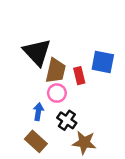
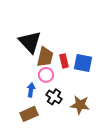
blue square: (103, 62) -> (83, 63), moved
brown rectangle: (36, 141) -> (29, 114), turned -66
brown star: (84, 143) -> (80, 105), moved

